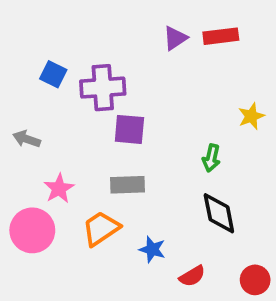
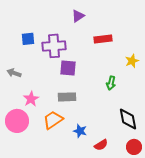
red rectangle: (221, 36) -> (103, 39), moved
purple triangle: (175, 38) -> (78, 16), moved
blue square: (53, 74) -> (28, 39), turned -32
black diamond: (219, 213) -> (128, 119), moved

